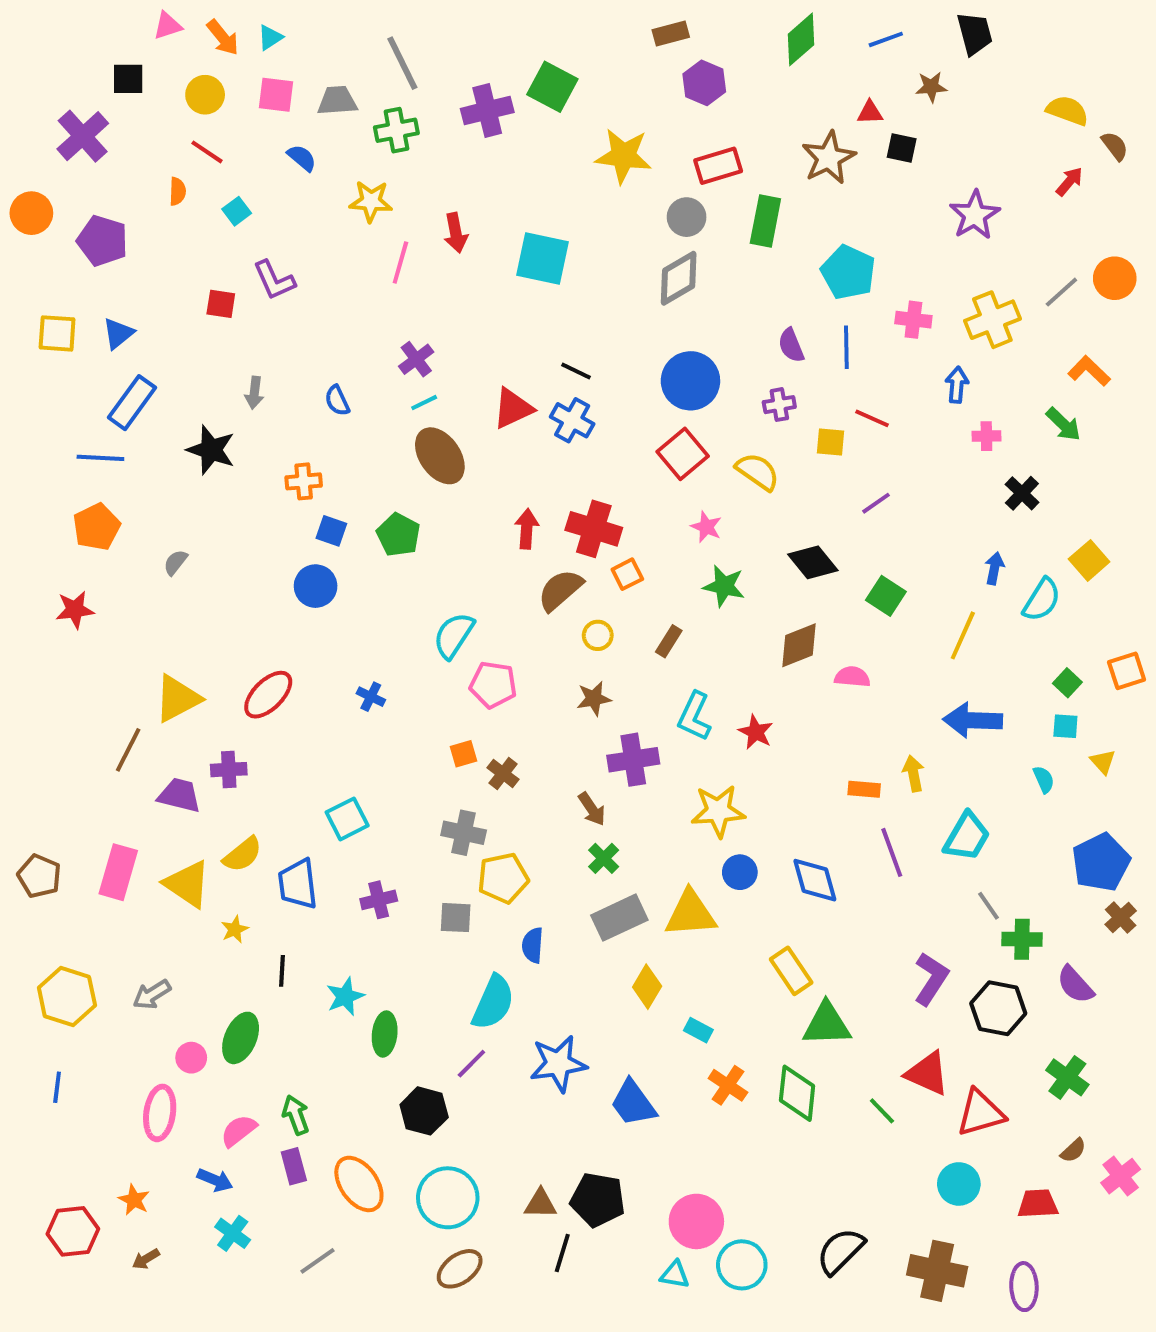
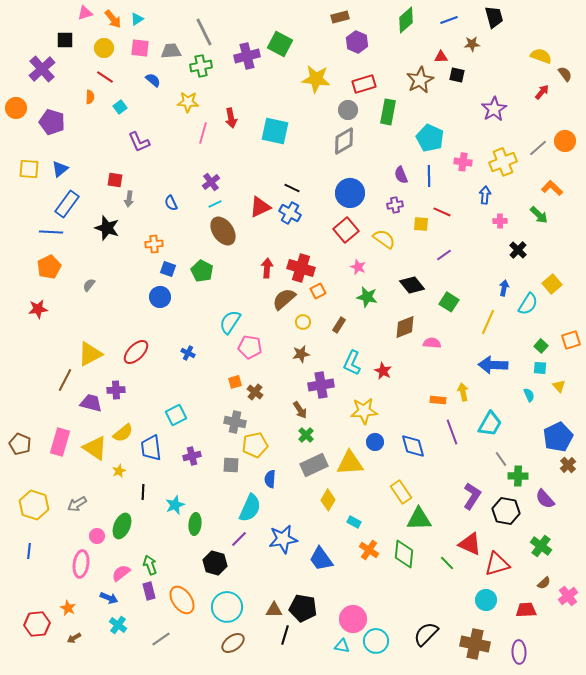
red square: (221, 304) -> (115, 180), moved

